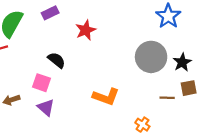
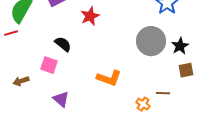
brown line: (167, 98) -> (163, 93), moved
purple triangle: (46, 107) -> (61, 99), moved

